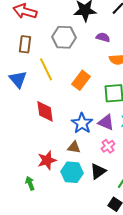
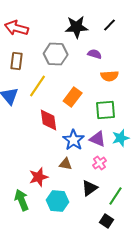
yellow line: (46, 69) -> (38, 86), turned 60
red diamond: (45, 111) -> (49, 120), moved
cyan hexagon: (72, 172) -> (58, 201), moved
green arrow: (30, 183) -> (22, 200), size x1.5

